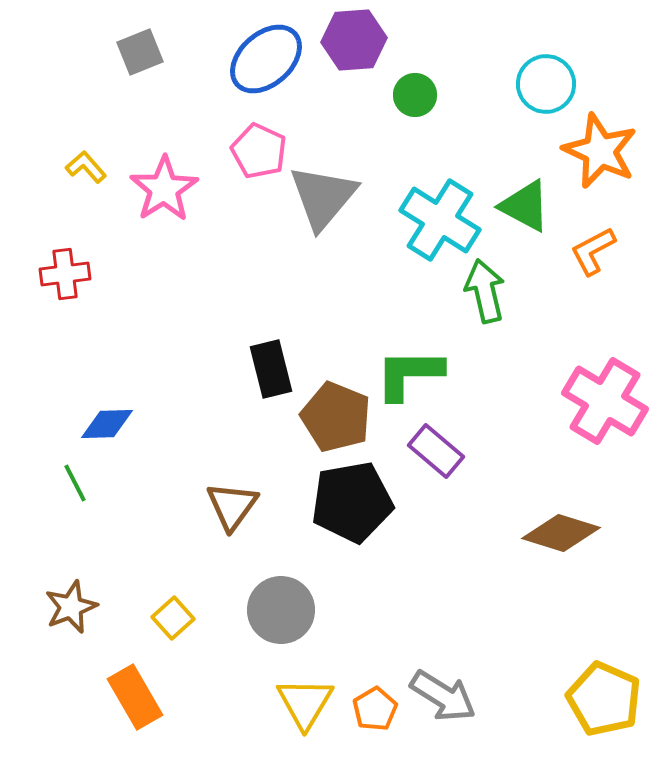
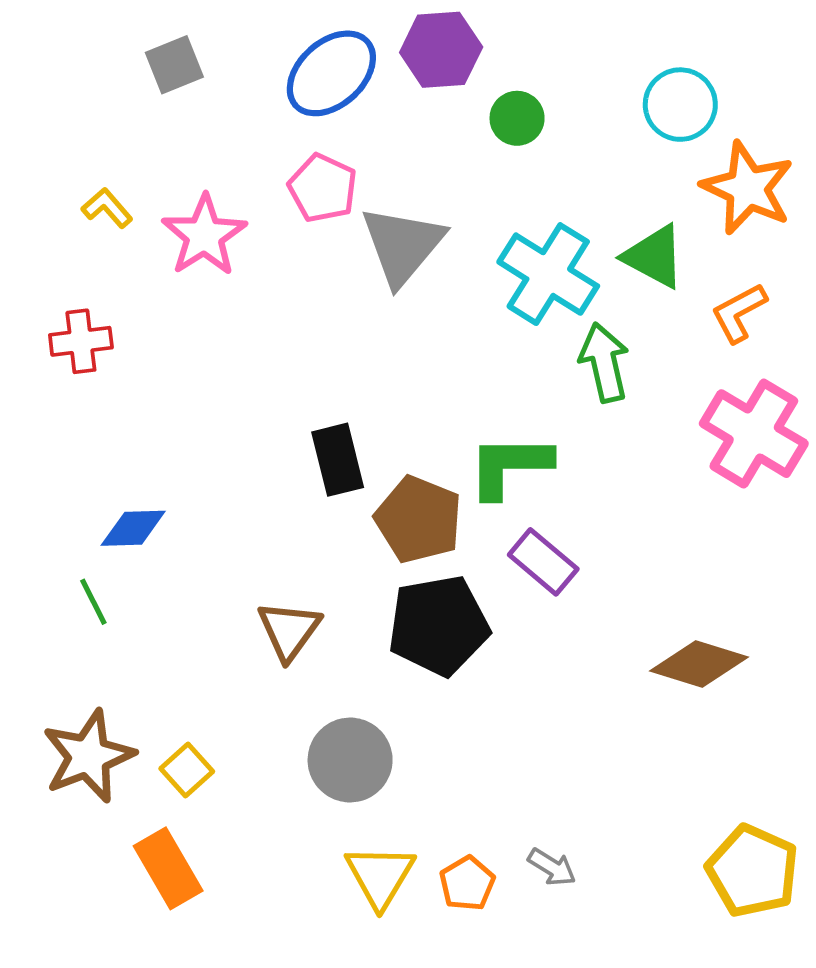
pink cross: (605, 401) -> (754, 434), moved
brown star: (71, 607) -> (88, 756), size x1.4
yellow square: (173, 618) -> (187, 770), moved
gray arrow: (443, 696) -> (552, 867), size x0.6

